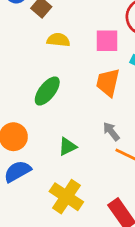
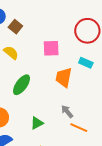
yellow semicircle: (58, 40) -> (11, 53), moved, turned 35
pink square: (107, 41) -> (51, 48), moved

